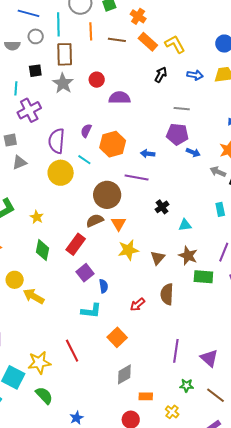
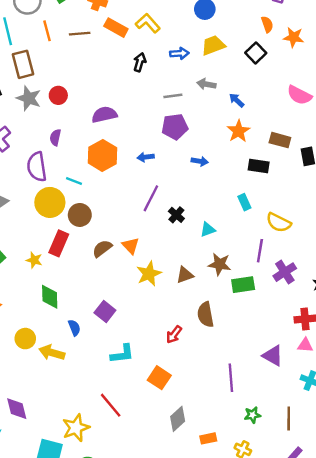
red circle: (97, 80) -> (58, 95), moved
purple semicircle: (120, 98) -> (104, 115), moved
purple semicircle: (86, 131) -> (55, 137), moved
blue arrow: (193, 152) -> (200, 161), moved
gray arrow: (218, 172) -> (206, 84), moved
purple line: (137, 177) -> (151, 198), moved, turned -60
brown circle: (107, 195) -> (80, 215), moved, size x0.7
red rectangle: (76, 244) -> (59, 243), moved
brown triangle: (158, 258) -> (185, 275), turned 42
blue semicircle: (103, 286) -> (74, 328), moved
purple triangle: (209, 358) -> (273, 356), moved
brown line: (216, 395) -> (289, 418), turned 66

